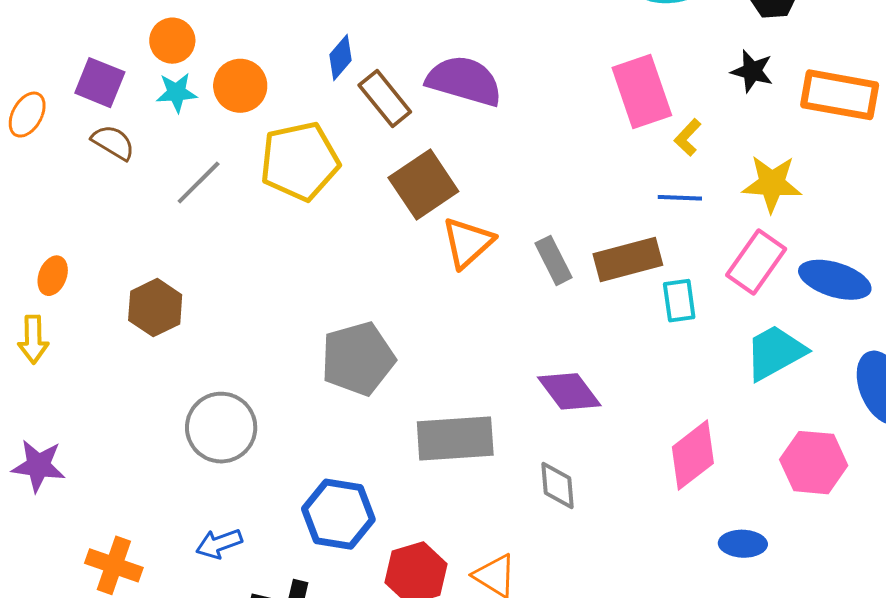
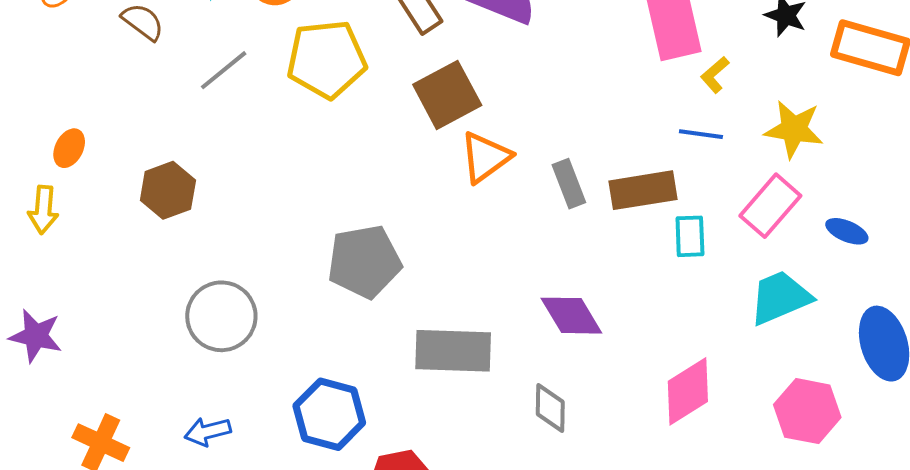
blue ellipse: (835, 280) -> (847, 231), size x0.6

